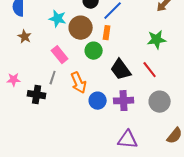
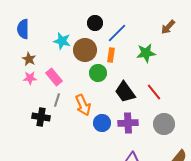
green star: (157, 40) -> (146, 53), moved
pink rectangle: (60, 55) -> (54, 77), moved
pink star: (14, 80) -> (30, 78), moved

